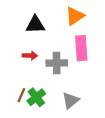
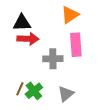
black triangle: (35, 25) -> (22, 23), moved
red arrow: (30, 56) -> (28, 39), moved, size x1.5

